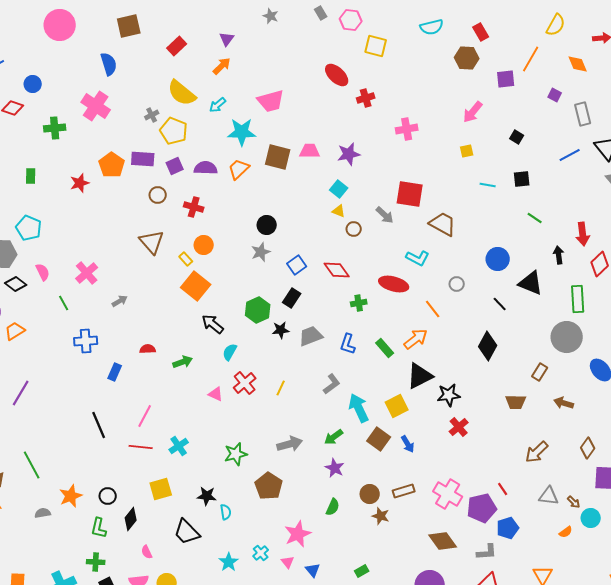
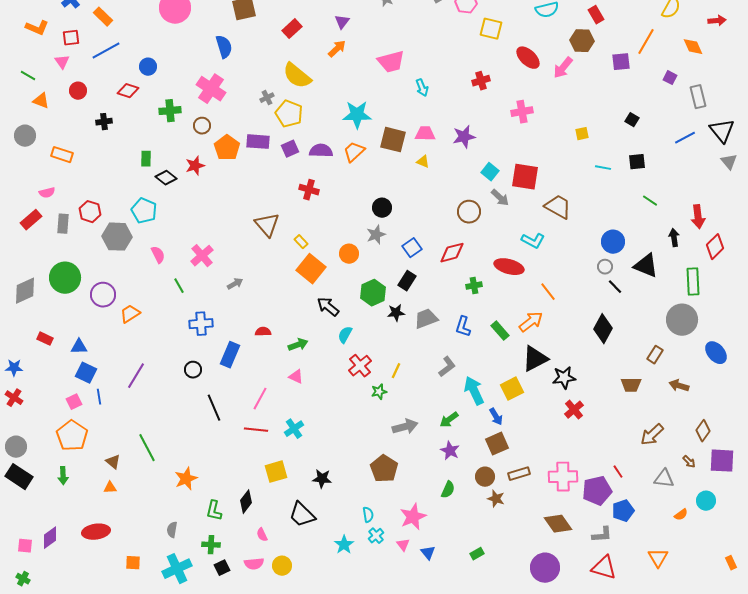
red ellipse: (337, 75) -> (528, 58), moved
pink trapezoid: (271, 101) -> (391, 62), moved
cyan arrow: (218, 105) -> (422, 88), moved, turned -72
pink arrow: (473, 112) -> (563, 68), moved
cyan square: (339, 189) -> (490, 172), moved
brown circle: (158, 195) -> (202, 126), moved
yellow triangle: (339, 211) -> (423, 162), moved
brown circle: (354, 229) -> (469, 212), size x1.5
orange circle: (204, 245) -> (349, 254), moved
red diamond: (337, 270) -> (452, 253), turned -68
black diamond: (16, 284) -> (166, 178), moved
gray circle: (457, 284) -> (605, 267), moved
blue rectangle: (115, 372) -> (230, 355), size x1.4
pink triangle: (216, 394) -> (296, 377), moved
brown square: (379, 439) -> (497, 444), moved, turned 30
blue arrow: (408, 444) -> (496, 417), moved
green star: (236, 454) -> (379, 392), moved, size x0.7
pink cross: (448, 494) -> (563, 477), turned -32
black circle: (108, 496) -> (193, 370), moved
brown arrow: (574, 502) -> (689, 462), moved
cyan semicircle: (226, 512) -> (368, 515), moved
gray semicircle: (43, 513) -> (172, 530), moved, turned -70

